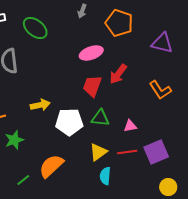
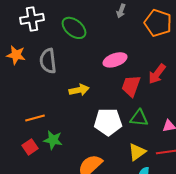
pink ellipse: (91, 53) -> (115, 60), moved
yellow arrow: (40, 105) -> (79, 90), moved
green star: (14, 140) -> (53, 140), turned 30

